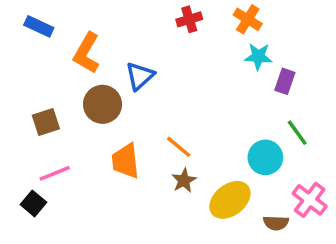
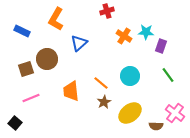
orange cross: (248, 19) -> (124, 36), moved
blue rectangle: (39, 26) -> (22, 31), moved
orange L-shape: (87, 53) -> (56, 19), moved
brown circle: (103, 104) -> (47, 59), moved
cyan circle: (265, 157) -> (130, 76), moved
black square: (33, 203) -> (15, 123), moved

